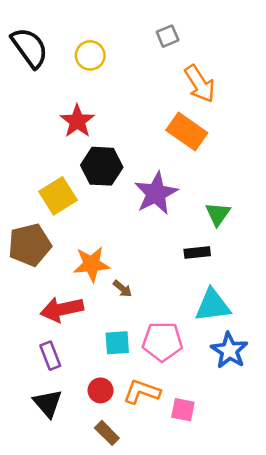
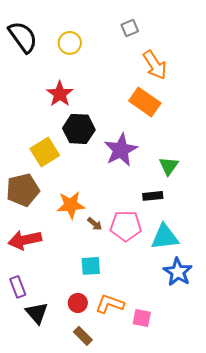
red arrow: (62, 309) -> (25, 240), moved
pink pentagon: (162, 341) -> (126, 226), moved
purple rectangle: (50, 356) -> (18, 287), moved

